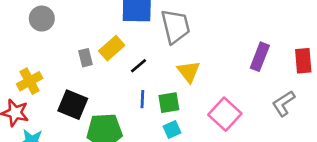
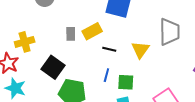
gray trapezoid: (175, 26) -> (170, 32), moved
black line: (138, 66) -> (109, 49), turned 40
yellow triangle: (189, 72) -> (140, 50), moved

